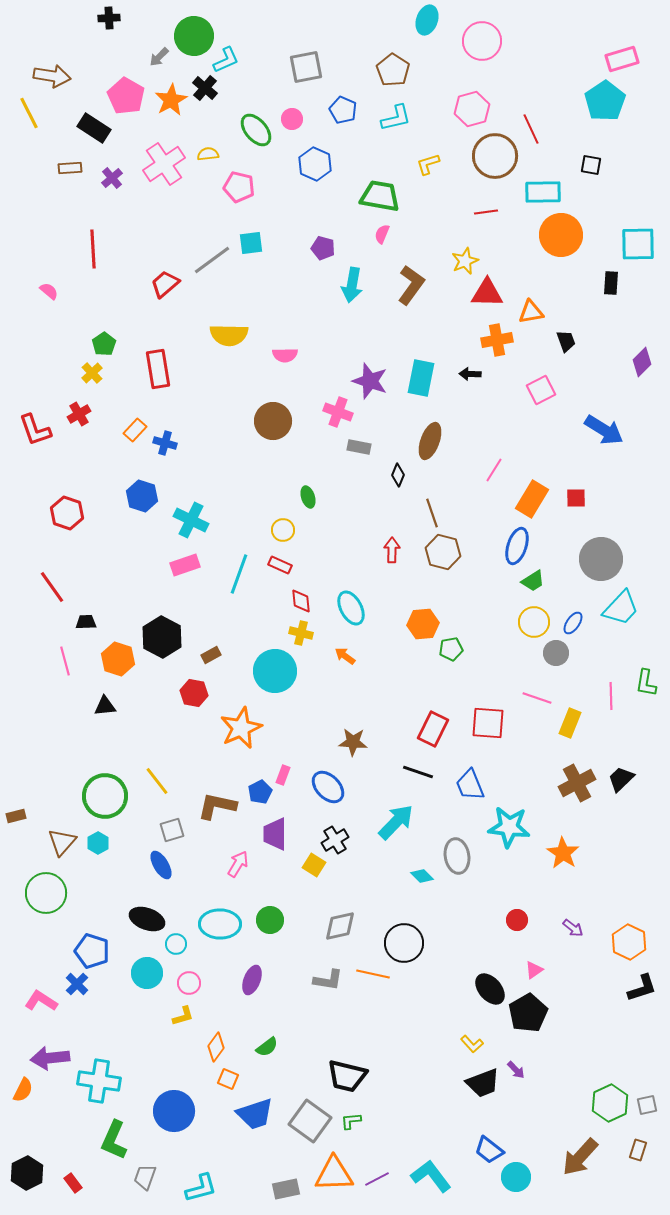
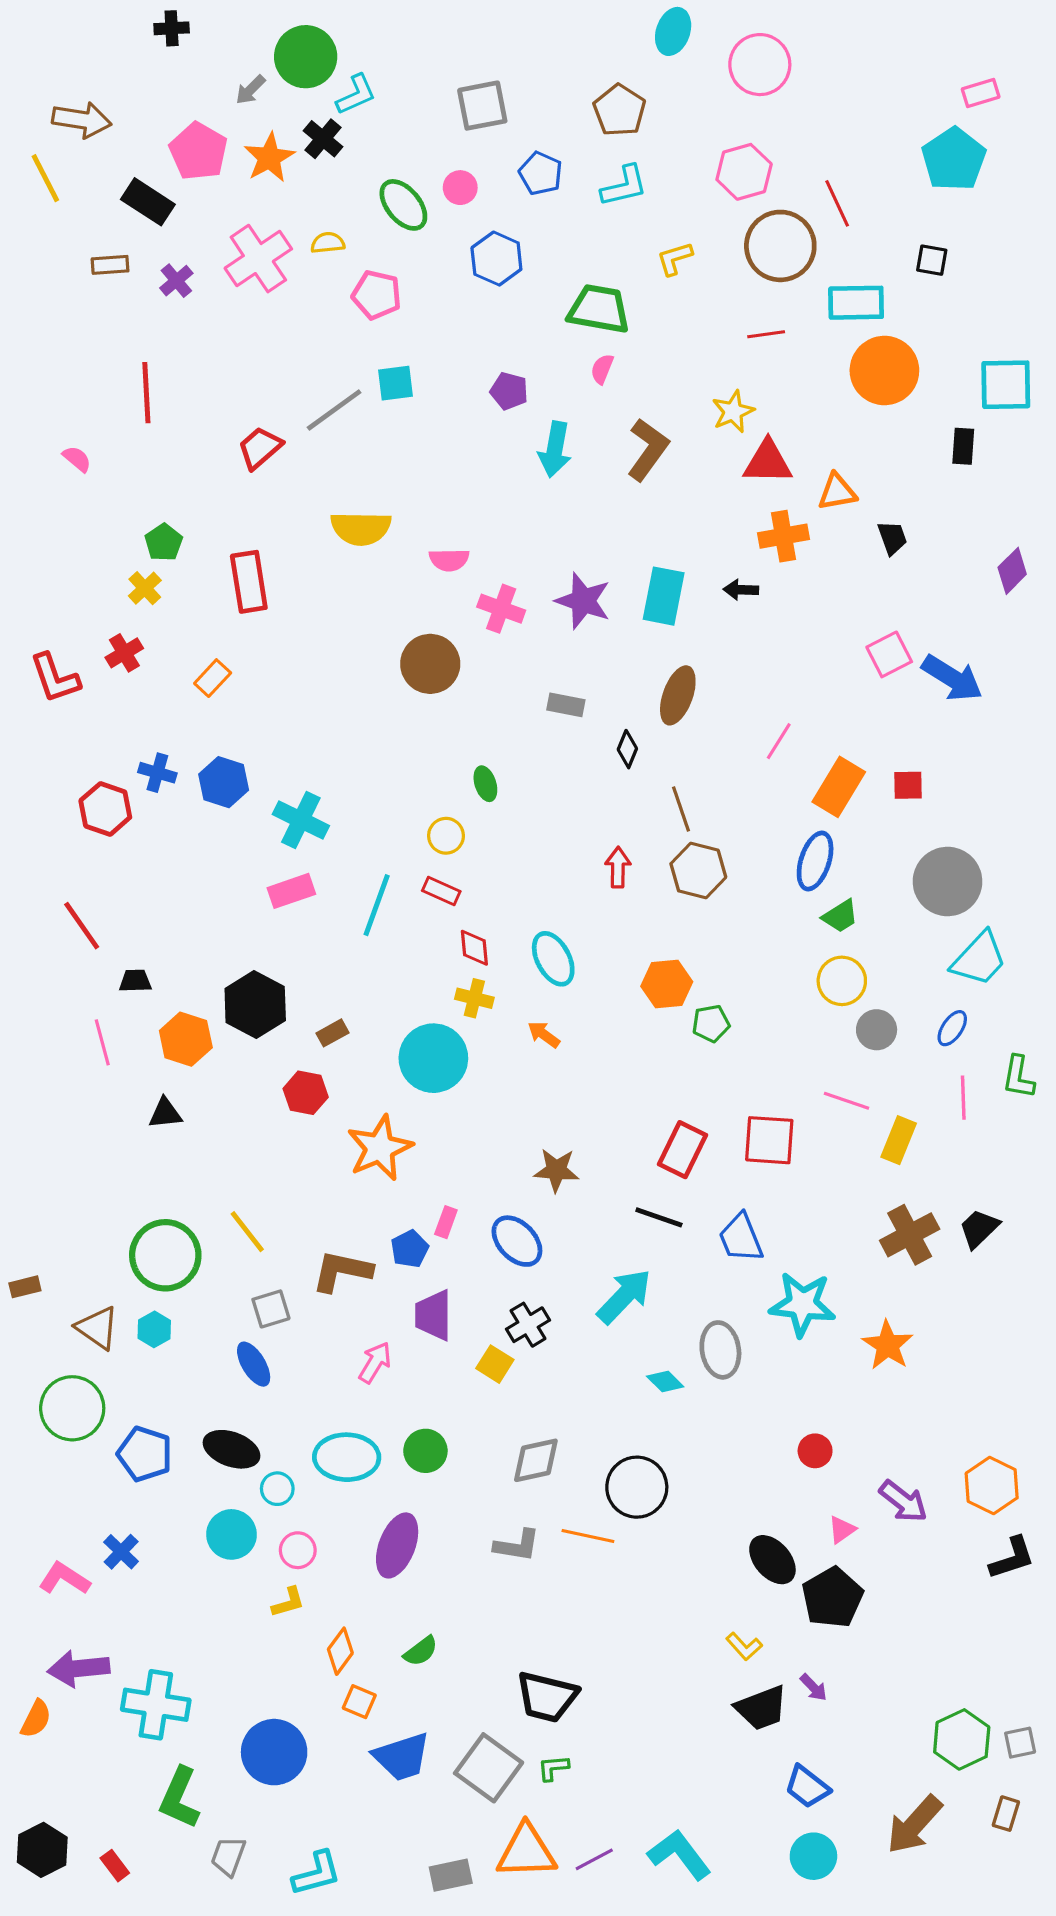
pink rectangle: (622, 59) -> (981, 93), size x0.7
pink square: (541, 390) -> (889, 654), moved
pink cross: (338, 412) -> (501, 609), moved
blue cross: (165, 443) -> (157, 773), moved
blue ellipse: (573, 623) -> (952, 1028), moved
brown triangle: (62, 842) -> (97, 1328), turned -36
purple arrow: (573, 928) -> (903, 1501), moved, size x1.5
blue pentagon: (92, 951) -> (145, 1454), moved
purple ellipse: (252, 980) -> (397, 1545), size x1.4
blue trapezoid: (489, 1150) -> (807, 1787), moved

